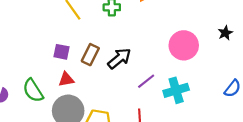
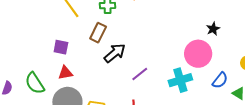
pink circle: (184, 45) -> (198, 54), moved
brown rectangle: (90, 55) -> (98, 33), moved
cyan cross: (176, 90) -> (180, 80), moved

